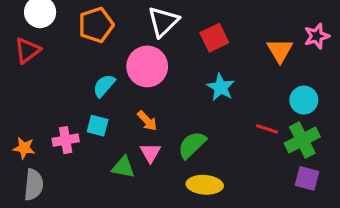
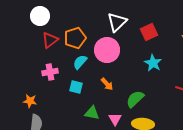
orange pentagon: (96, 25) -> (75, 38), moved
red triangle: (27, 50) -> (50, 40), moved
pink cross: (66, 140) -> (50, 72), moved
pink triangle: (150, 153) -> (115, 119), moved

